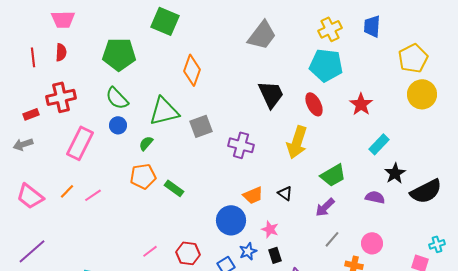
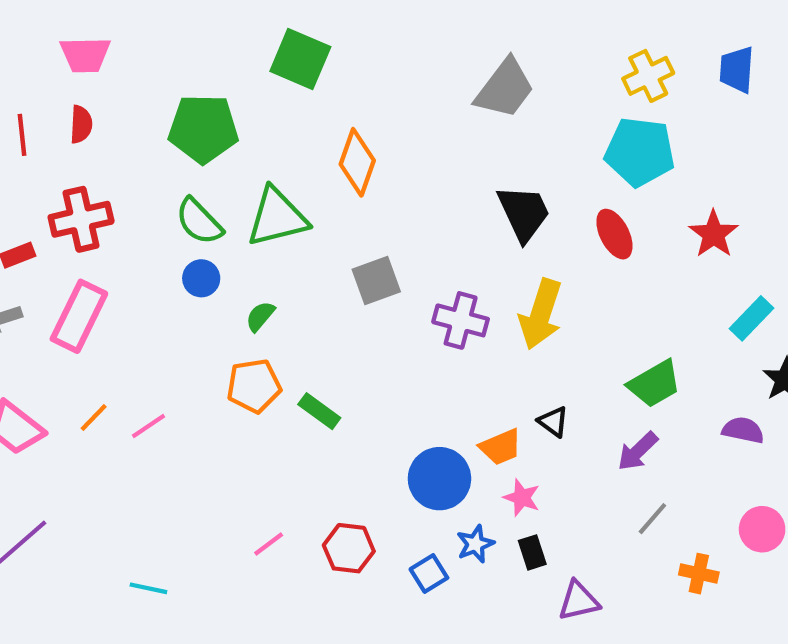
green triangle: (164, 111) -> (277, 217), moved
yellow arrow: (297, 142) -> (541, 314), moved
pink rectangle: (80, 143) -> (79, 316), moved
orange trapezoid: (253, 195) -> (501, 447), moved
pink circle: (372, 243) -> (762, 529), moved

